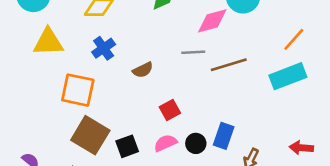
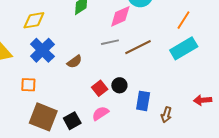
blue cross: (104, 48) -> (42, 50), size x1.4
orange square: (78, 90) -> (28, 85), size x0.6
black circle: (196, 143) -> (119, 85), moved

